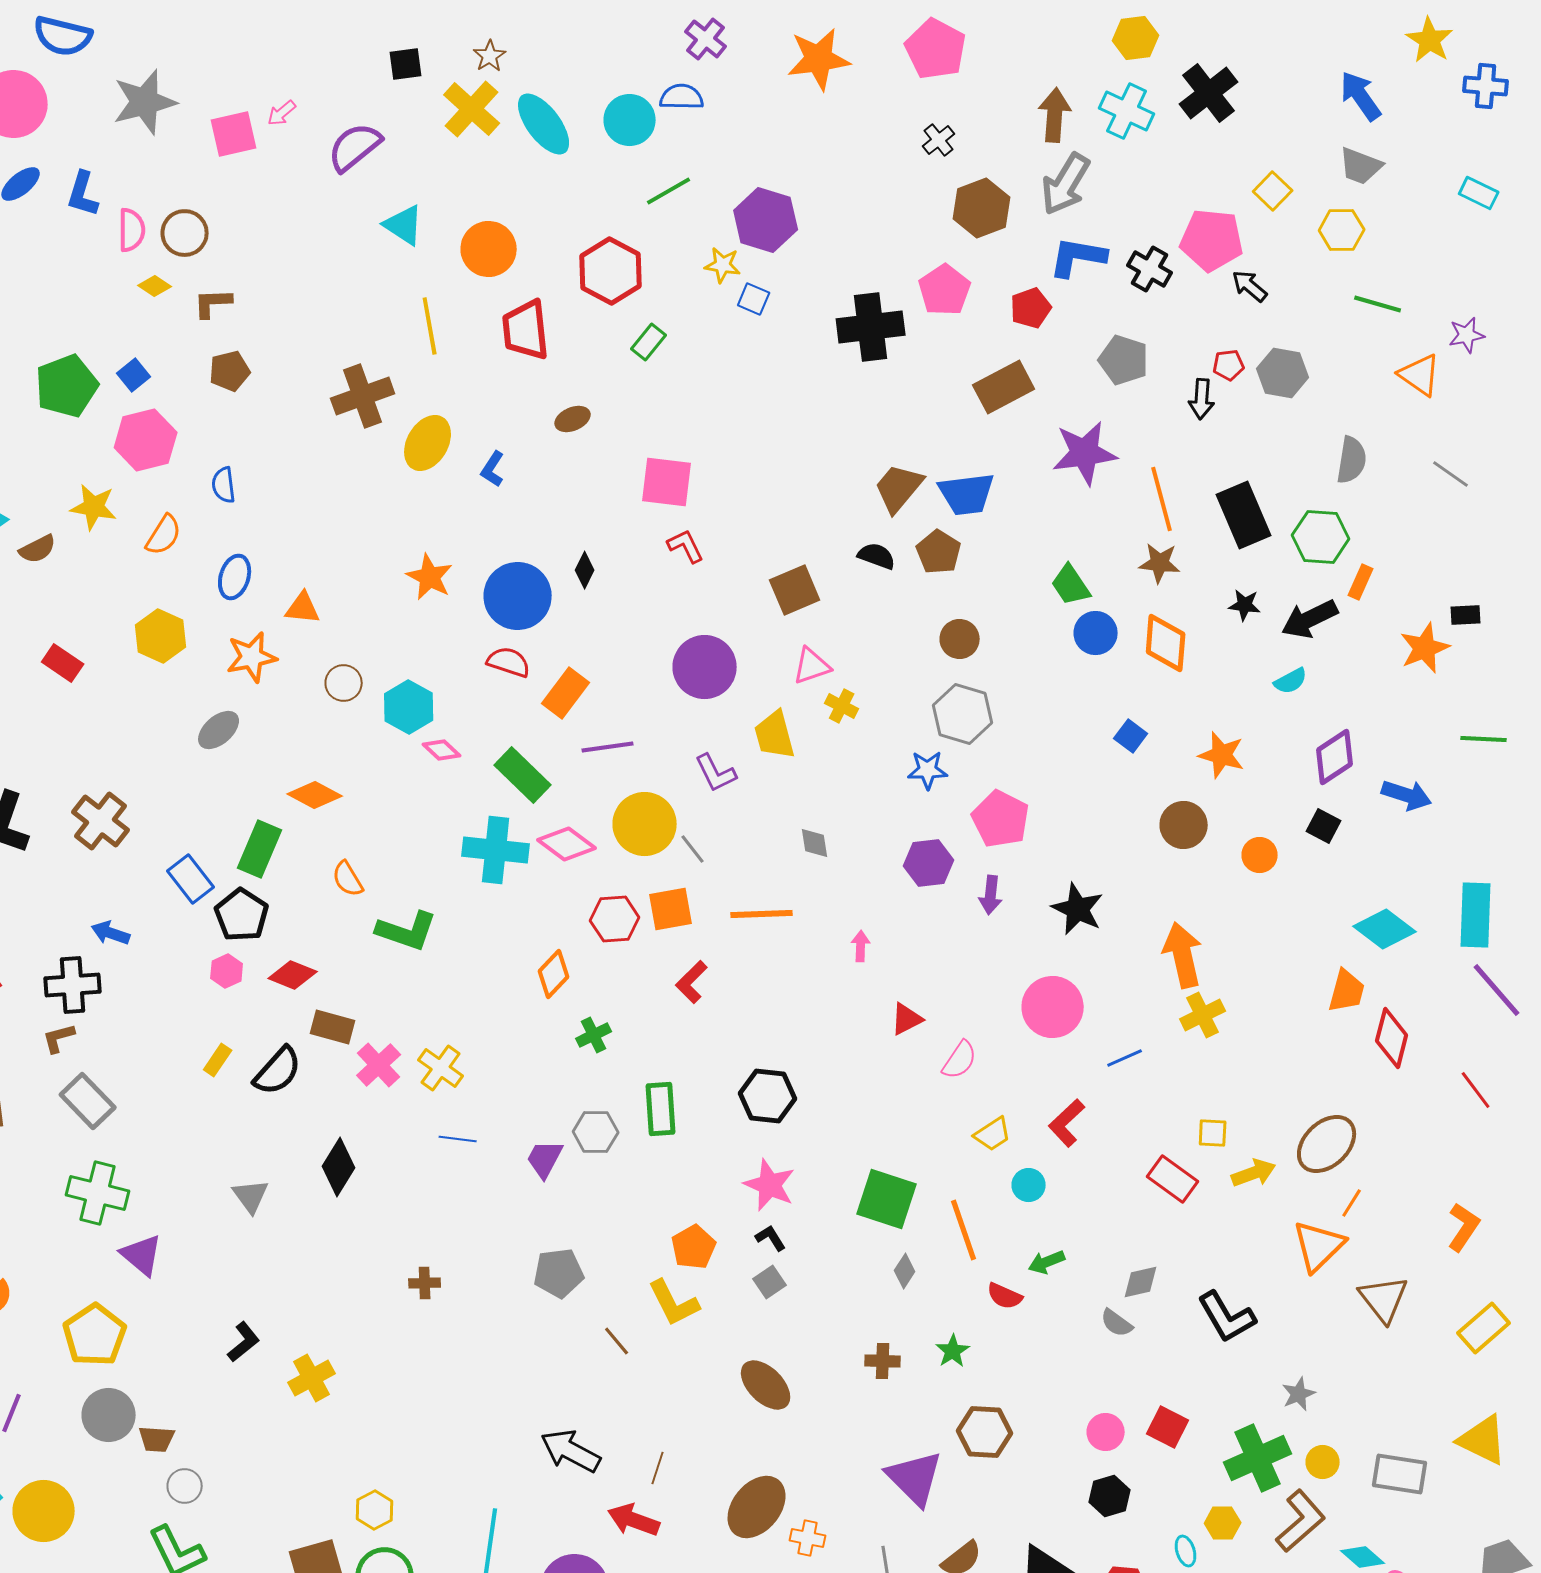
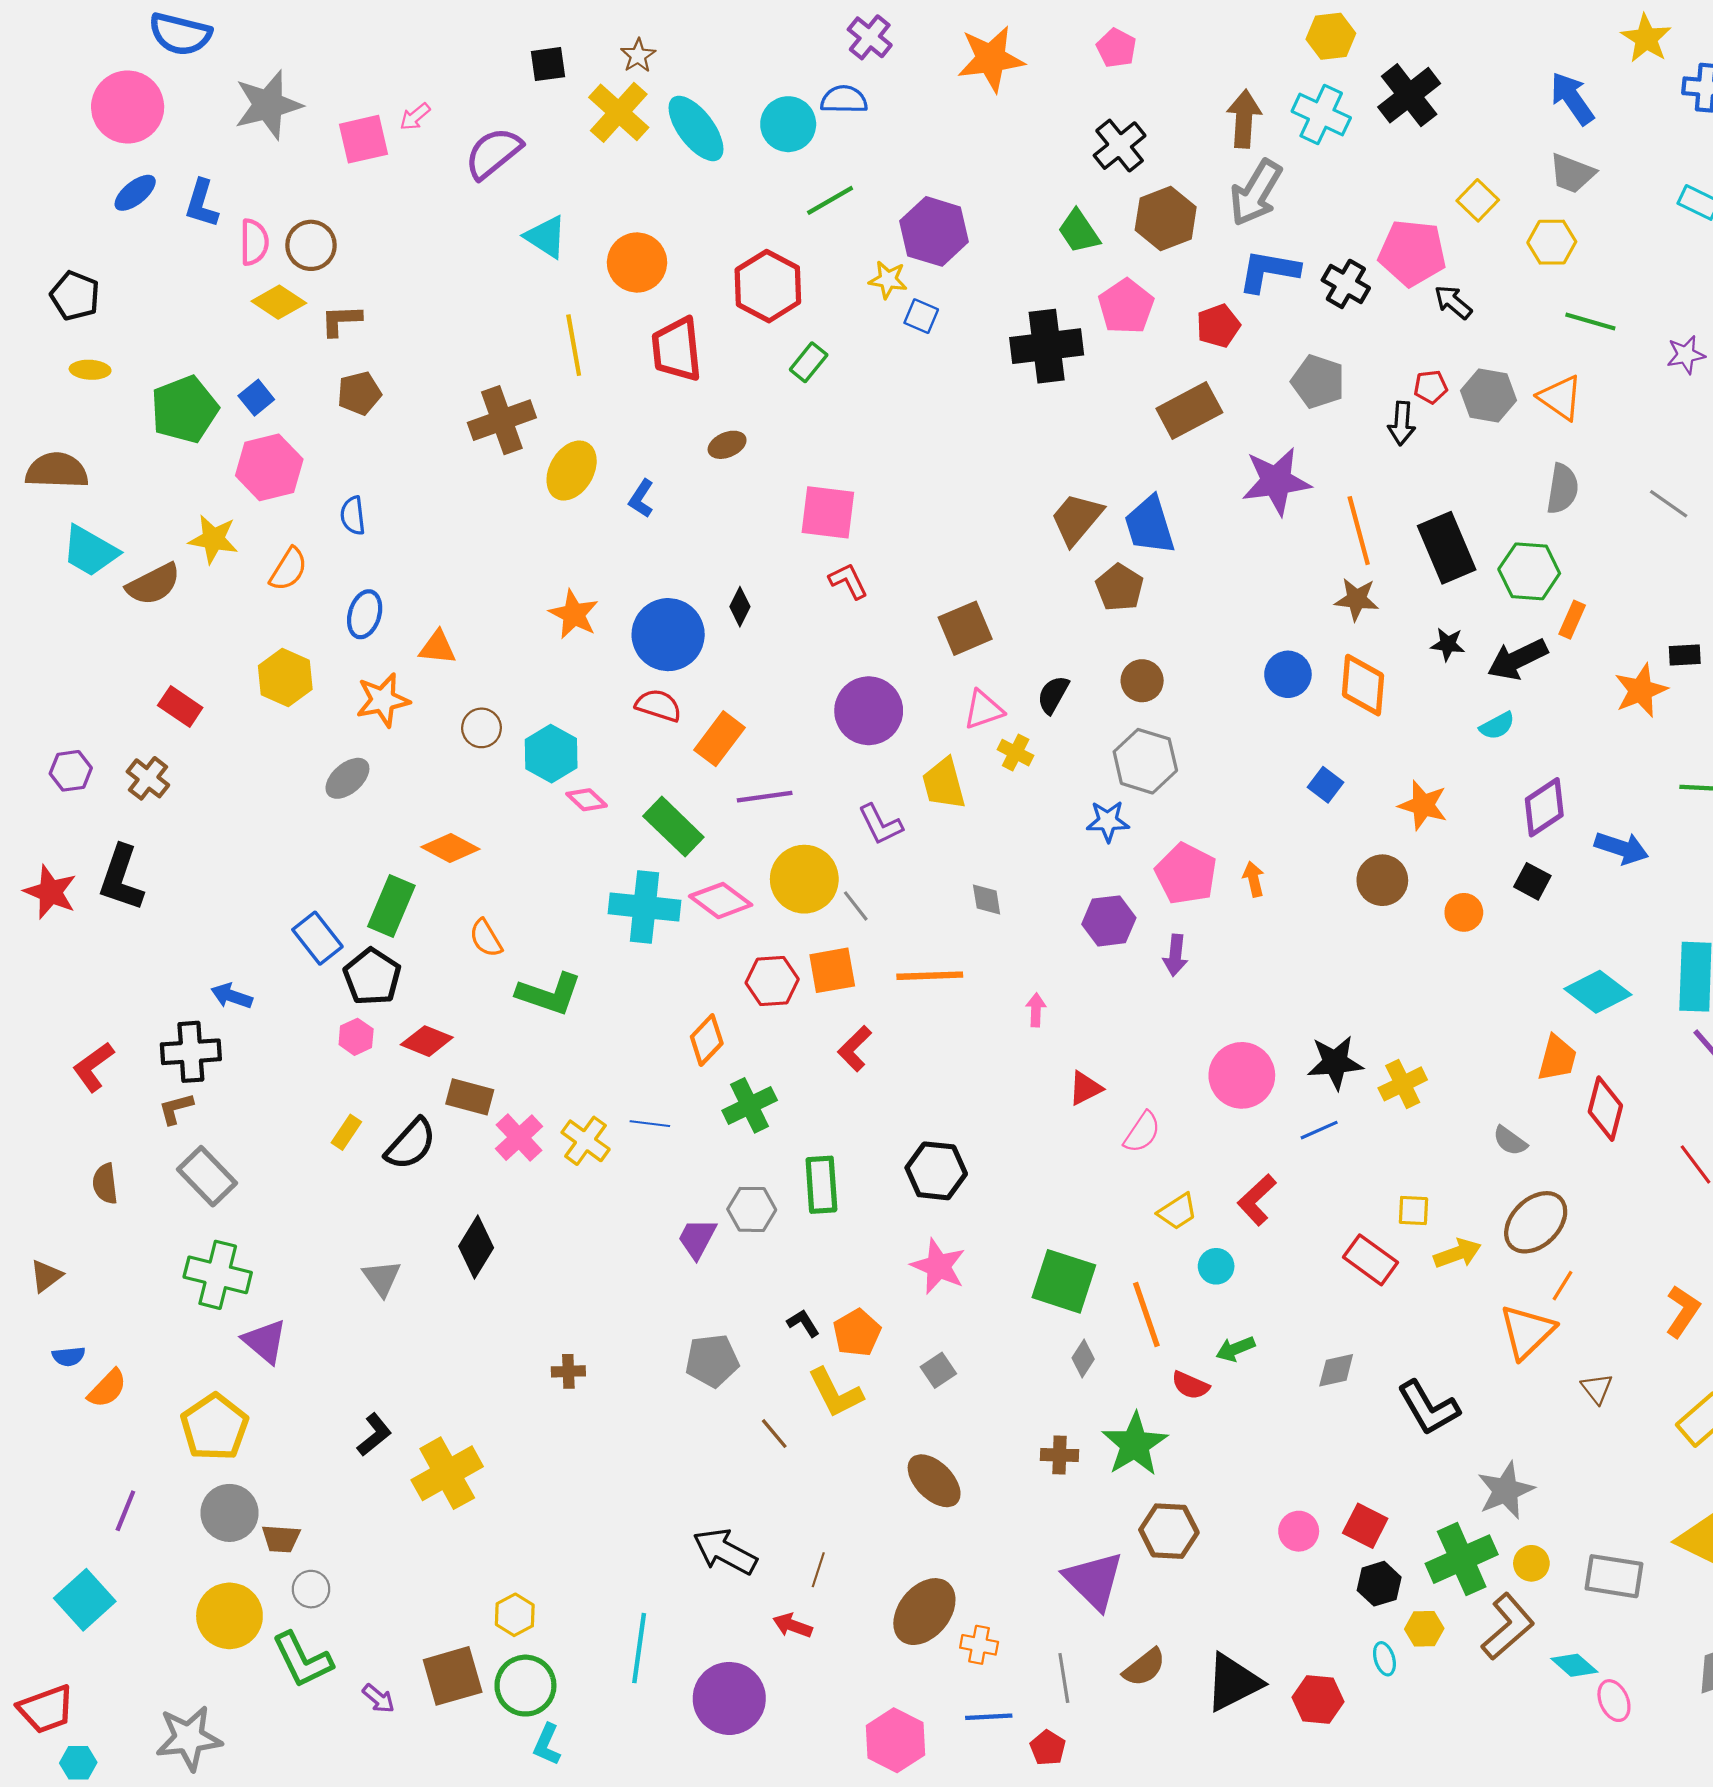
pink pentagon: (936, 49) -> (1116, 48), size x0.6
black cross: (939, 140) -> (1120, 146), size x1.5
yellow diamond: (155, 286) -> (279, 302), size x1.5
orange triangle: (1420, 375) -> (1560, 398), moved
blue trapezoid: (967, 494) -> (1150, 525), turned 80
brown semicircle: (38, 549) -> (153, 584), size x1.4
black semicircle: (877, 556) -> (1053, 695), moved, turned -81
green trapezoid: (1071, 585) -> (1079, 231), moved
brown cross: (101, 821) -> (148, 778), moved, size x0.7
black star: (1078, 909) -> (1335, 1063), moved, turned -30
orange arrow: (1183, 955) -> (1254, 879), moved, size x0.5
green cross: (594, 1035) -> (750, 1105), size x1.4
blue line: (458, 1139) -> (650, 1124), moved
black L-shape: (771, 1238) -> (803, 1323), moved
brown triangle: (1384, 1299) -> (1597, 1389), size x0.6
gray semicircle: (1117, 1323) -> (1510, 1141), moved
green star: (953, 1351) -> (1135, 1444), size x1.8
yellow cross: (312, 1378) -> (447, 1473), size x1.4
gray star: (1299, 1394) -> (1506, 1490), size x1.6
black hexagon: (1110, 1496) -> (1379, 1584), moved
yellow circle: (44, 1511) -> (229, 1616), moved
red arrow: (634, 1520) -> (792, 1626), size x0.7

